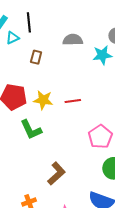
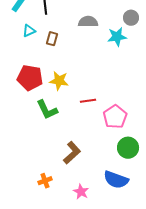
cyan triangle: (13, 38) -> (29, 31), moved
red line: (73, 101) -> (88, 101), moved

